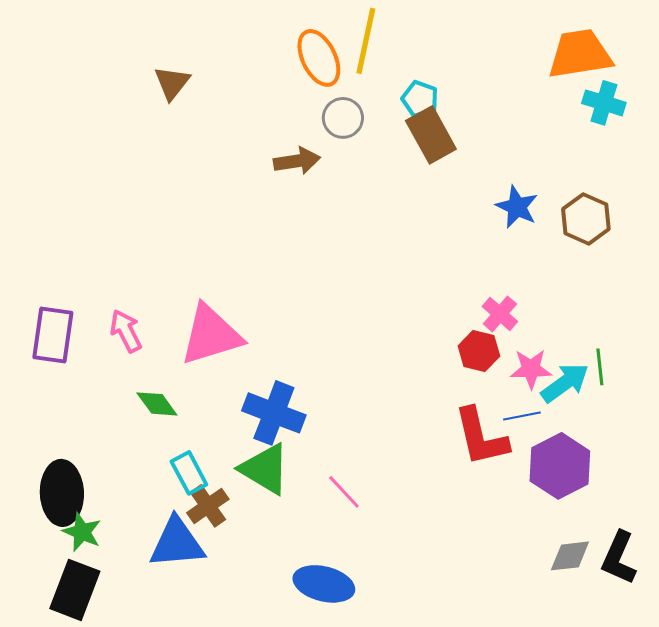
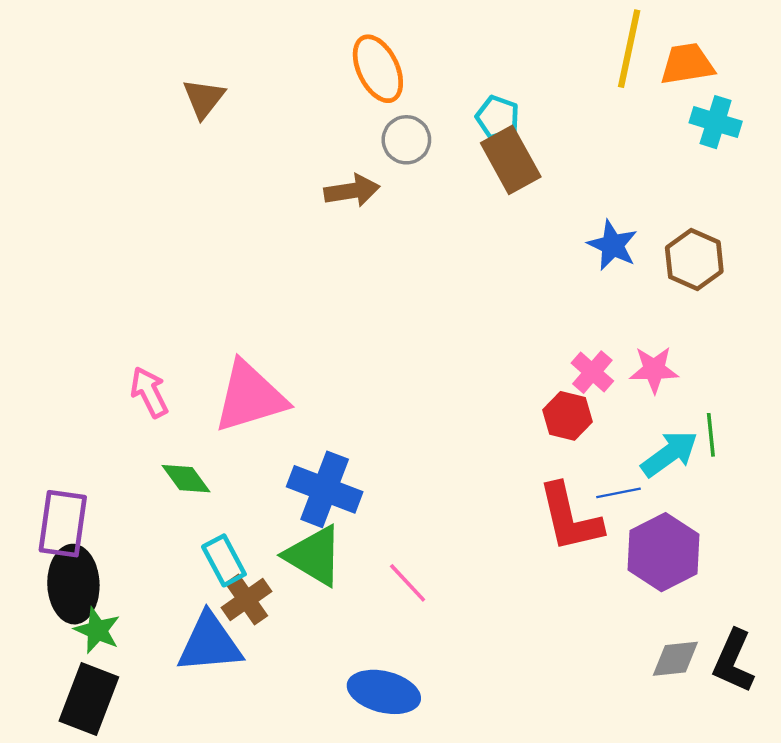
yellow line: (366, 41) -> (629, 49), moved
orange trapezoid: (580, 54) -> (687, 64), size x0.7
purple rectangle: (53, 335) -> (63, 524), moved
pink star: (531, 369) -> (654, 370), moved

